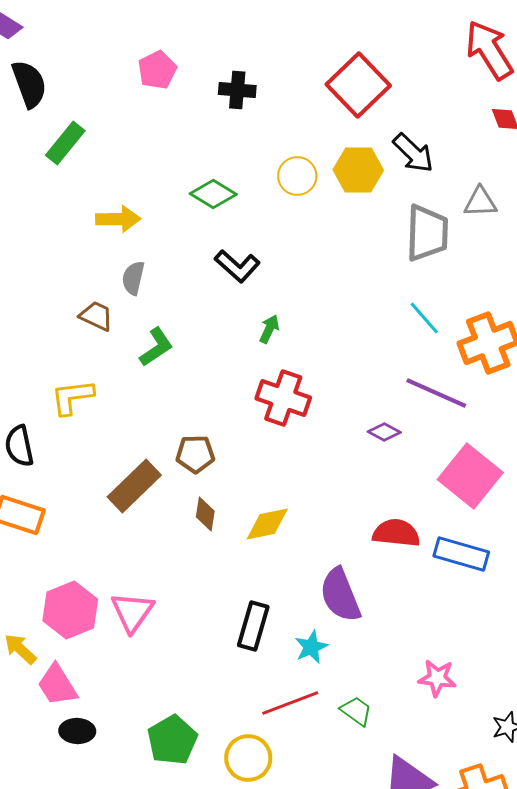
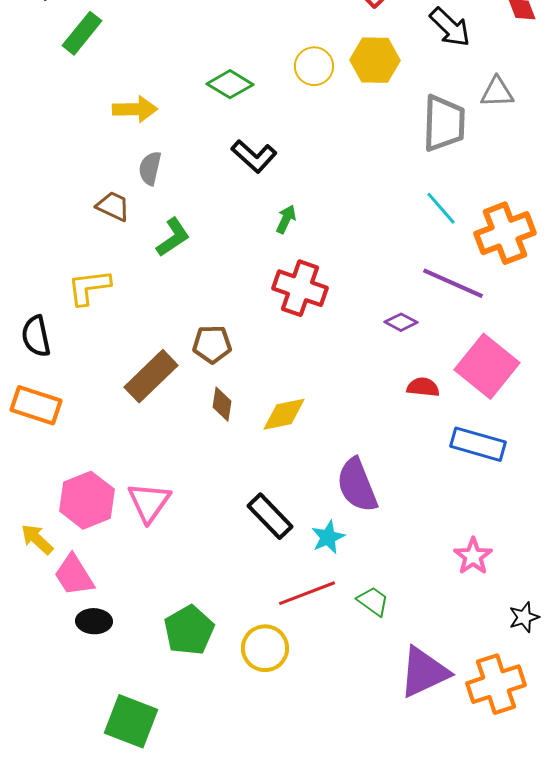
black arrow: (413, 153) -> (450, 27), moved
red semicircle: (396, 533) -> (423, 387), moved, size x0.7
black rectangle: (253, 626) -> (270, 516), turned -60
pink star: (437, 678) -> (473, 556), moved, turned 30

